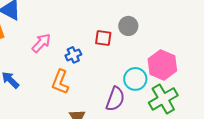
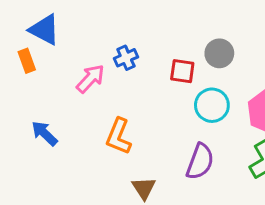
blue cross: (73, 55) -> (126, 58), moved
cyan circle: (135, 79) -> (212, 105), moved

